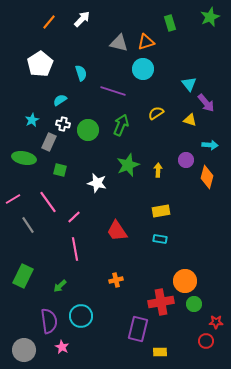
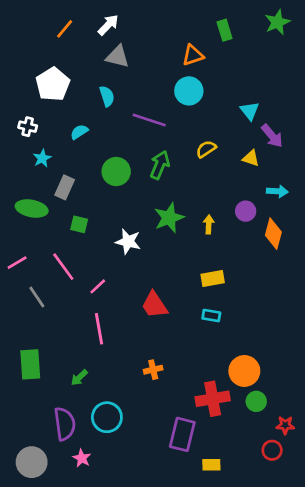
gray triangle: (119, 43) -> (117, 57), moved
white cross: (63, 124) -> (28, 127), moved
green rectangle: (23, 276) -> (30, 364), turned -30

